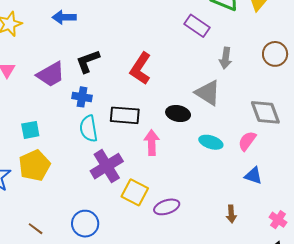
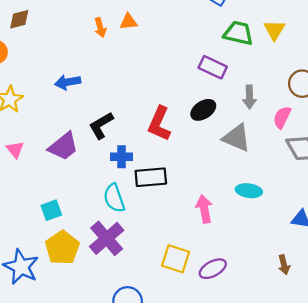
blue cross: (82, 97) -> (121, 157), moved
black ellipse: (178, 114) -> (203, 110), moved, turned -35
pink semicircle: (247, 141) -> (282, 117), moved
pink arrow: (152, 143) -> (204, 209), moved
purple cross: (107, 166) -> (107, 238), moved

